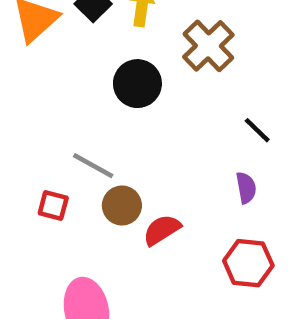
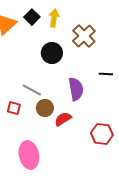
black line: (257, 130) -> (106, 74), turned -40
purple semicircle: (246, 188) -> (76, 89), moved, size x1.6

